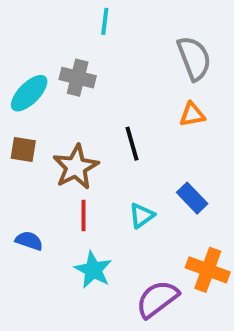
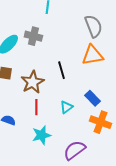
orange triangle: (192, 115) -> (92, 55), size x1.6
cyan star: (93, 270) -> (41, 135), turned 30
orange cross: (208, 270) -> (100, 122), moved

